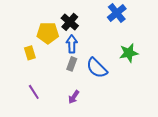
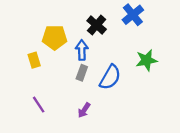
black cross: (70, 22) -> (97, 25), moved
blue semicircle: (97, 68) -> (110, 77), turned -105

